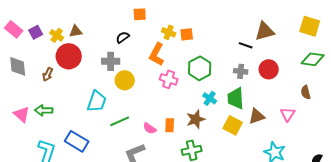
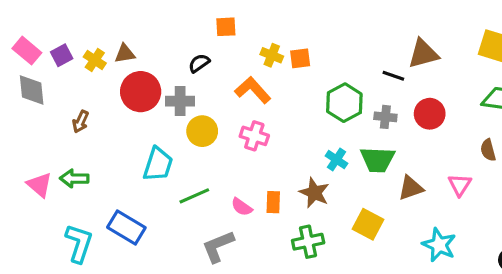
orange L-shape: (157, 54) -> (253, 90), turned 110
red circle: (69, 56) -> (141, 92), moved
gray diamond: (18, 66) -> (32, 90), moved
green hexagon: (200, 68) -> (344, 103), moved
pink cross: (169, 79) -> (254, 136), moved
green trapezoid: (236, 98) -> (378, 160), turned -85
brown star: (196, 119) -> (314, 193), turned -30
yellow square: (233, 125) -> (368, 224), moved

